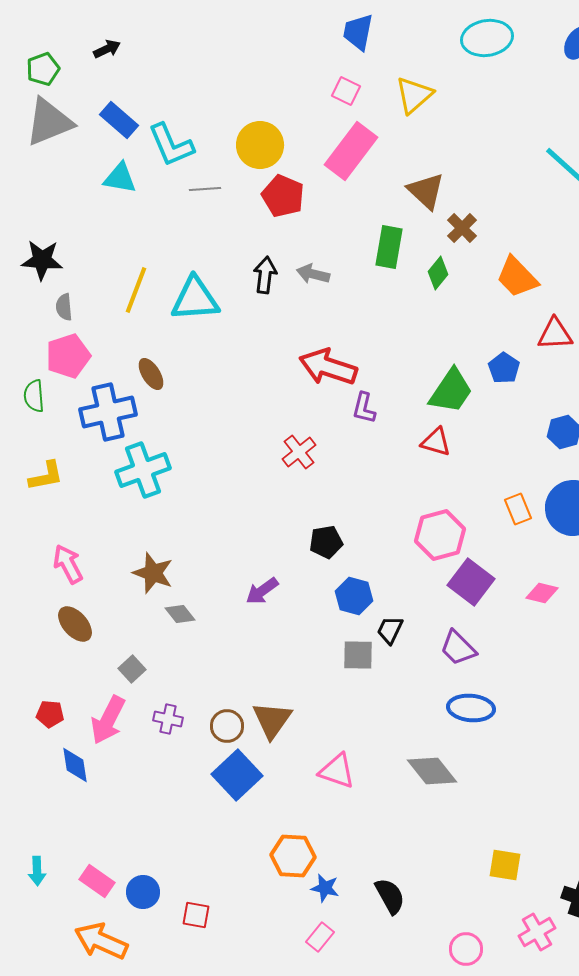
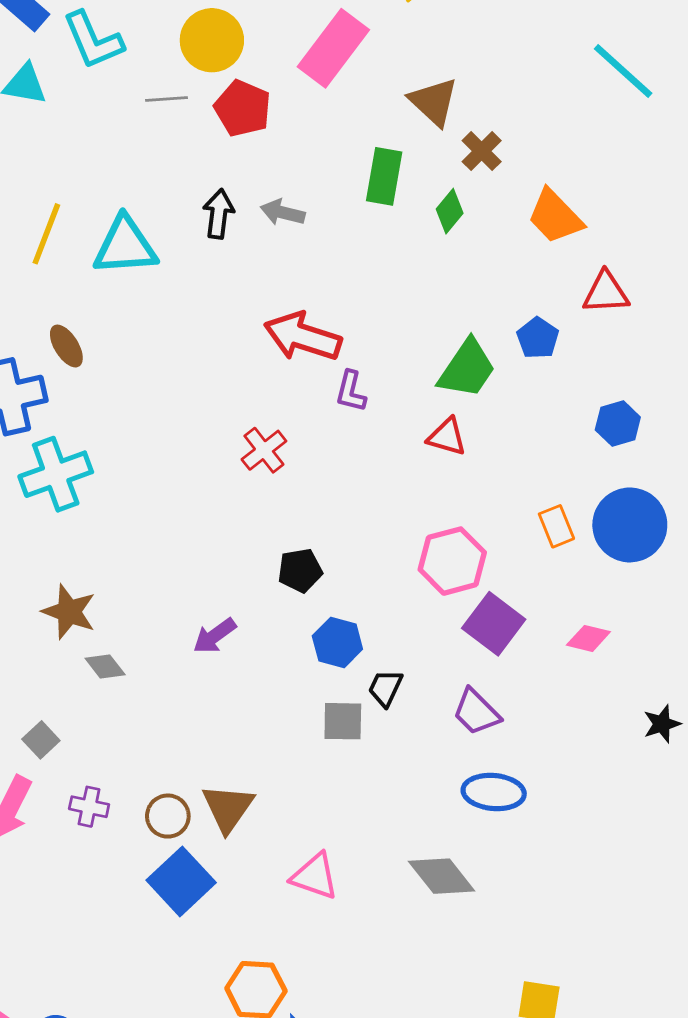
gray line: (205, 189) -> (166, 99), moved

